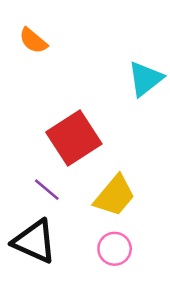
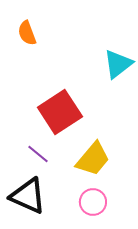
orange semicircle: (33, 41) -> (27, 33), turned 30

